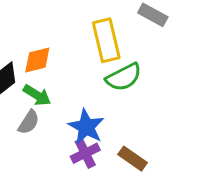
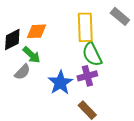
green semicircle: (124, 77) -> (92, 54), turned 80
purple cross: (85, 153) -> (87, 76), moved

